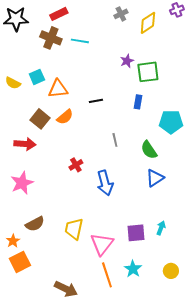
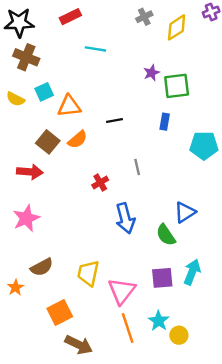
brown cross: (51, 38) -> (26, 57), moved
green semicircle: (149, 150) -> (166, 235), moved
red cross: (76, 165) -> (100, 183), moved
cyan arrow: (161, 228) -> (192, 272), size x1.5
orange square: (20, 262) -> (60, 313), moved
yellow circle: (171, 271) -> (179, 335), moved

